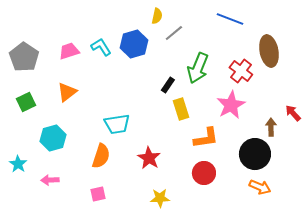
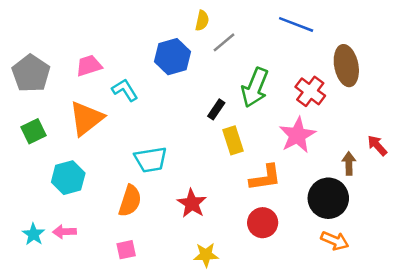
cyan L-shape: (101, 47) -> (125, 90), moved
orange triangle: (67, 92) -> (86, 118), size x1.4
cyan star: (18, 164) -> (33, 234), moved

